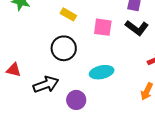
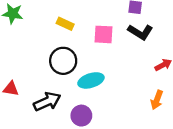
cyan ellipse: (102, 72) -> (91, 80), moved

